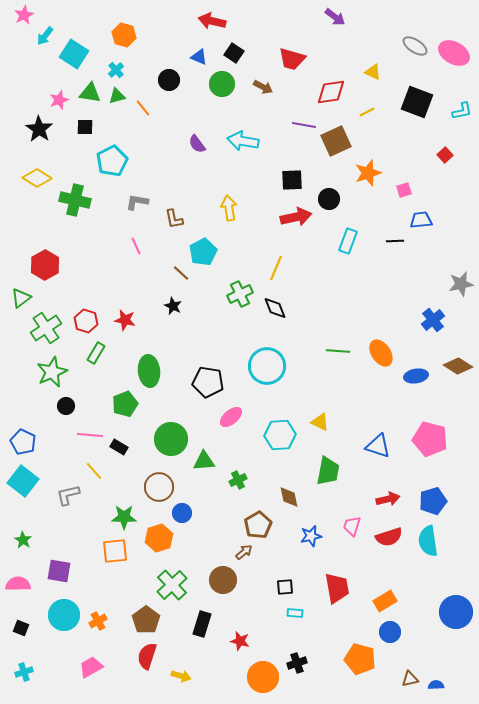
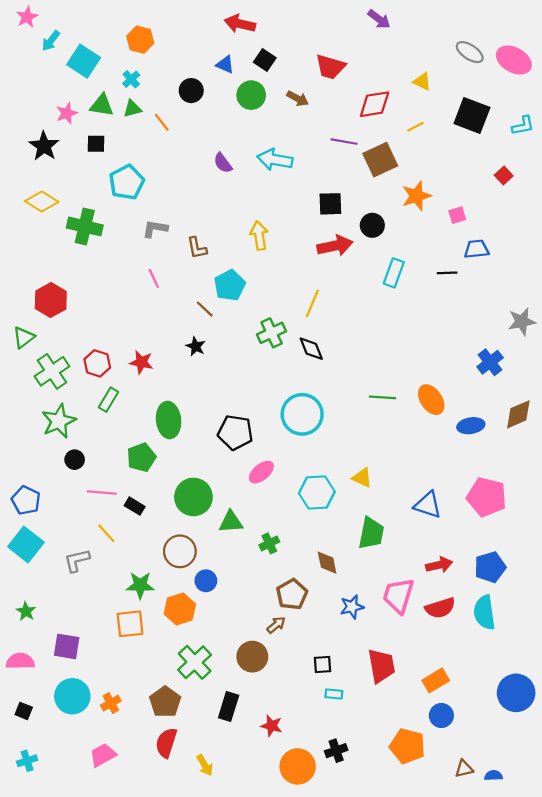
brown diamond: (458, 366) -> (518, 414), turned -56
pink trapezoid: (352, 526) -> (398, 595), size x1.6
yellow arrow: (181, 676) -> (205, 765), turned 42

